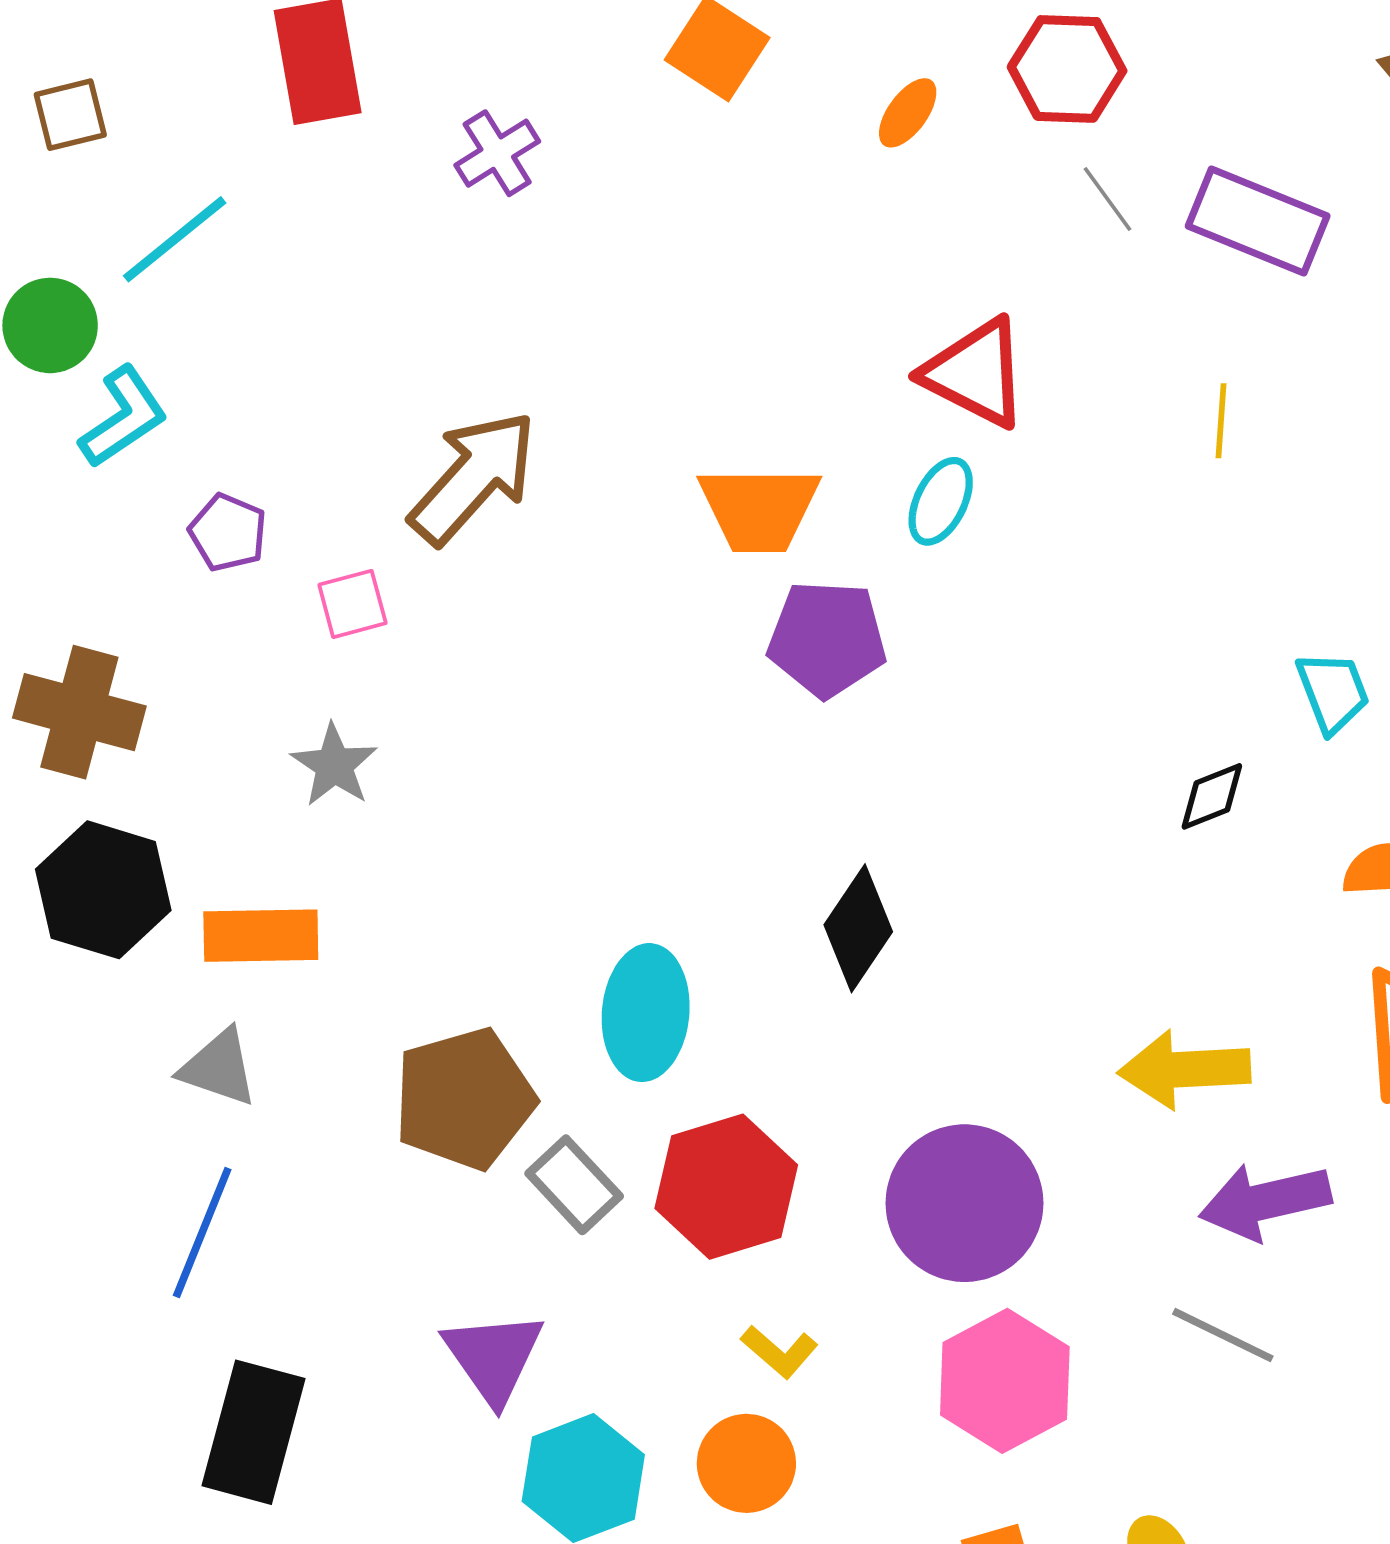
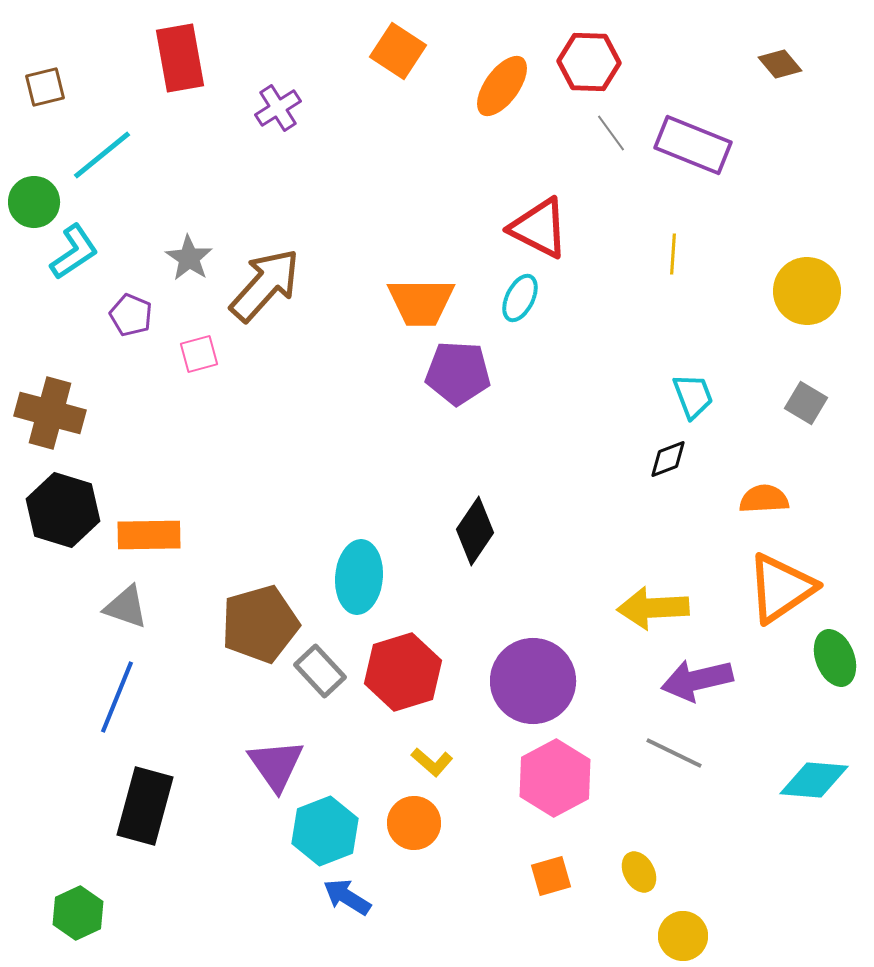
orange ellipse: (908, 113) -> (502, 86), size x1.6
cyan trapezoid: (1333, 692) -> (693, 396), moved
gray star: (334, 765) -> (189, 258), moved

